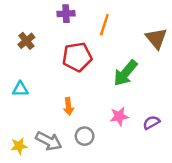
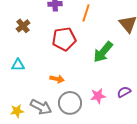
orange arrow: (68, 106) -> (57, 79), turned -72
pink star: (119, 116) -> (98, 96), moved
gray circle: (85, 136) -> (70, 103), size x1.5

